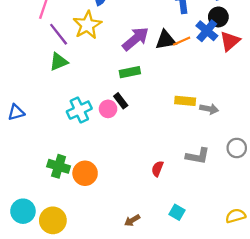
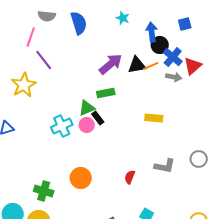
black circle: (218, 17) -> (160, 45), moved
yellow star: (87, 25) -> (24, 85), moved
green triangle: (59, 62) -> (87, 108), moved
gray arrow: (209, 109) -> (174, 77), moved
green cross: (59, 166) -> (44, 191), moved
orange circle: (85, 173) -> (81, 178), moved

